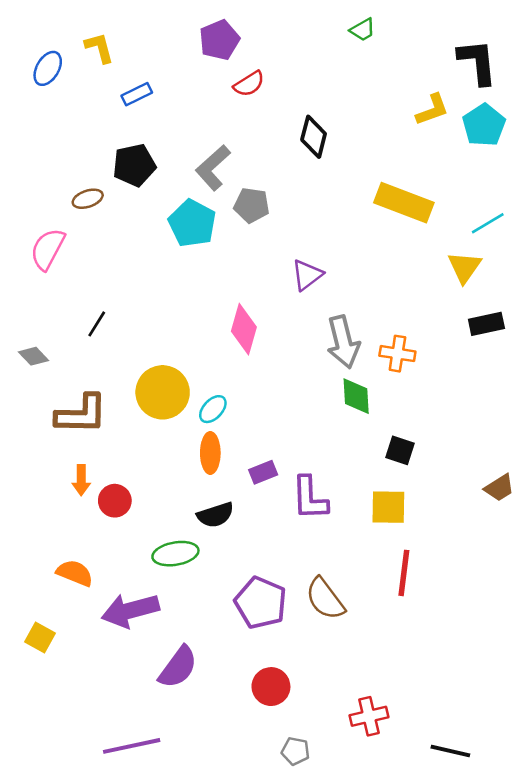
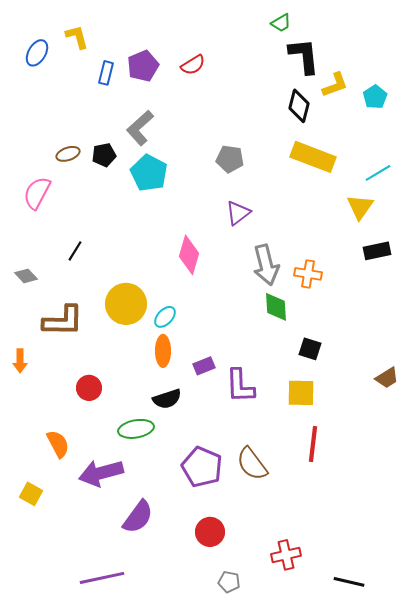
purple pentagon: (219, 40) -> (143, 66), moved
black L-shape: (477, 62) -> (304, 56), moved
blue rectangle: (137, 94) -> (106, 73), turned -50
cyan pentagon: (484, 125) -> (375, 97), size x0.7
black diamond: (314, 137) -> (299, 106), moved
black pentagon: (134, 165) -> (104, 155), moved, size x0.7
gray L-shape: (213, 168) -> (140, 128), moved
gray pentagon: (252, 205) -> (230, 159), moved
orange arrow: (81, 480) -> (20, 361), moved
orange semicircle: (75, 573) -> (58, 444), turned 40

